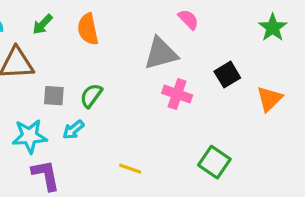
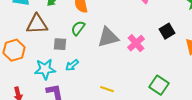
gray triangle: (161, 53) -> (108, 37), moved
pink cross: (177, 94) -> (136, 43), turned 30
green semicircle: (91, 96) -> (78, 28), moved

